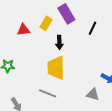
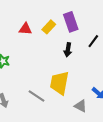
black arrow: (59, 42) -> (68, 50), moved
yellow trapezoid: (56, 68) -> (59, 83), moved

